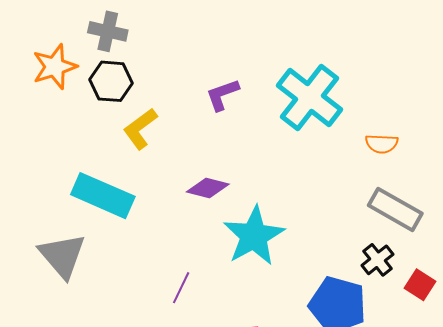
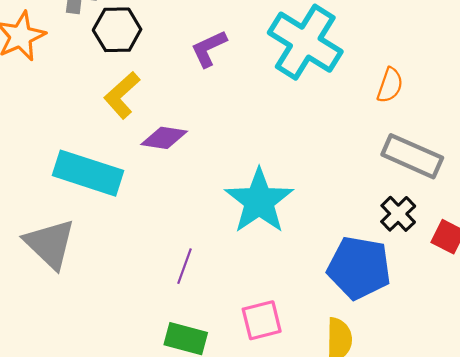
black hexagon: (111, 81) -> (117, 30), moved
orange semicircle: (382, 144) -> (390, 85), turned -68
purple diamond: (208, 188) -> (164, 138), moved

